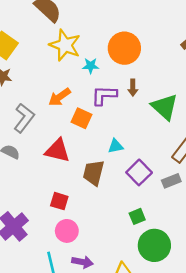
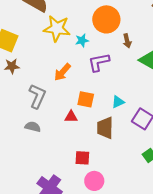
brown arrow: (133, 88) -> (127, 41), moved
orange square: (81, 118) -> (86, 99), moved
red triangle: (57, 151) -> (71, 117), size x0.6

